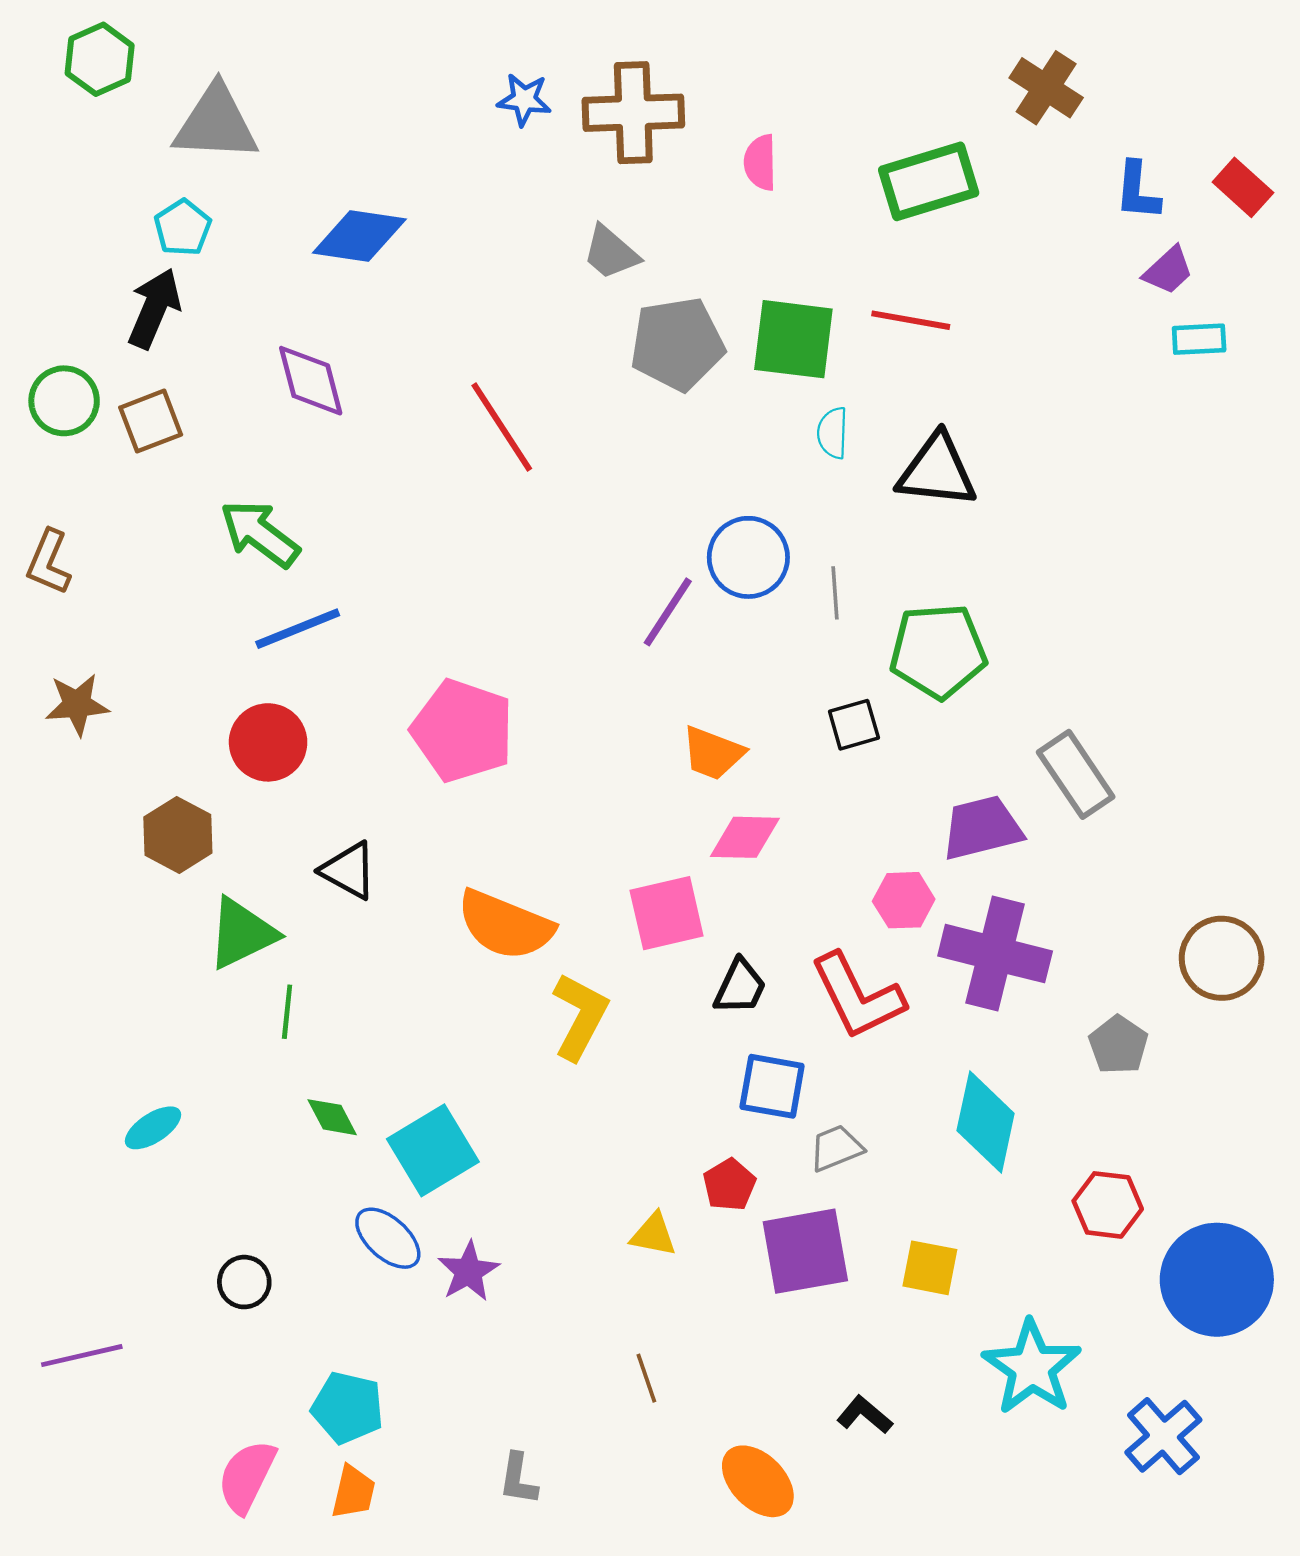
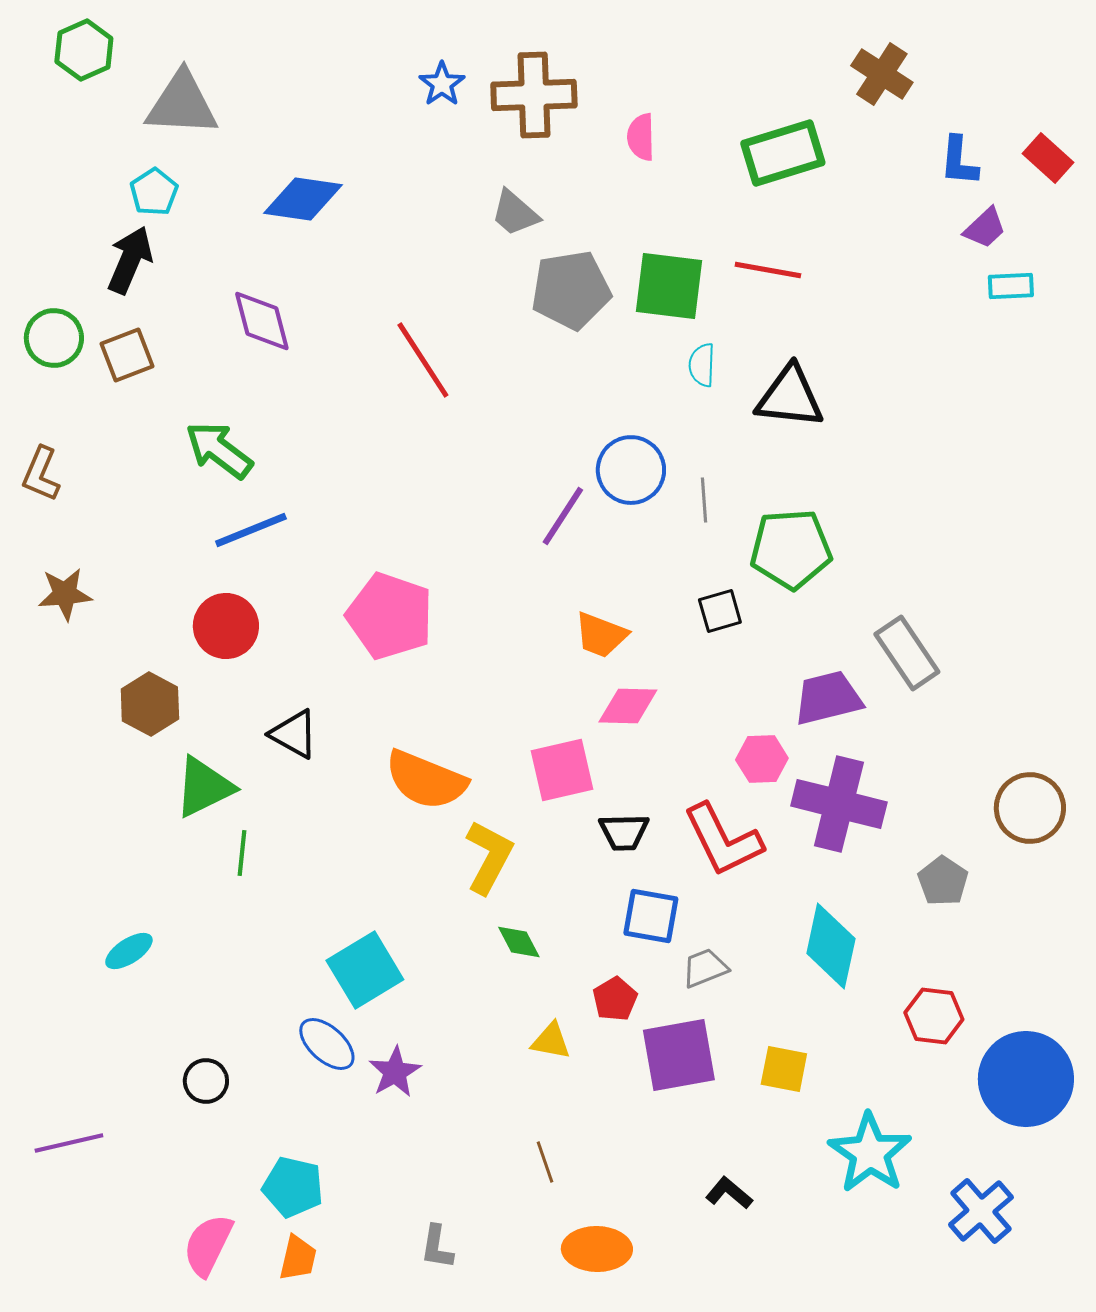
blue star: (524, 100) -> (442, 84), turned 30
black trapezoid: (740, 987) -> (624, 832), turned 64
green diamond: (332, 1117) -> (519, 942), moved
orange ellipse: (758, 1481) -> (597, 1249), moved, turned -44

